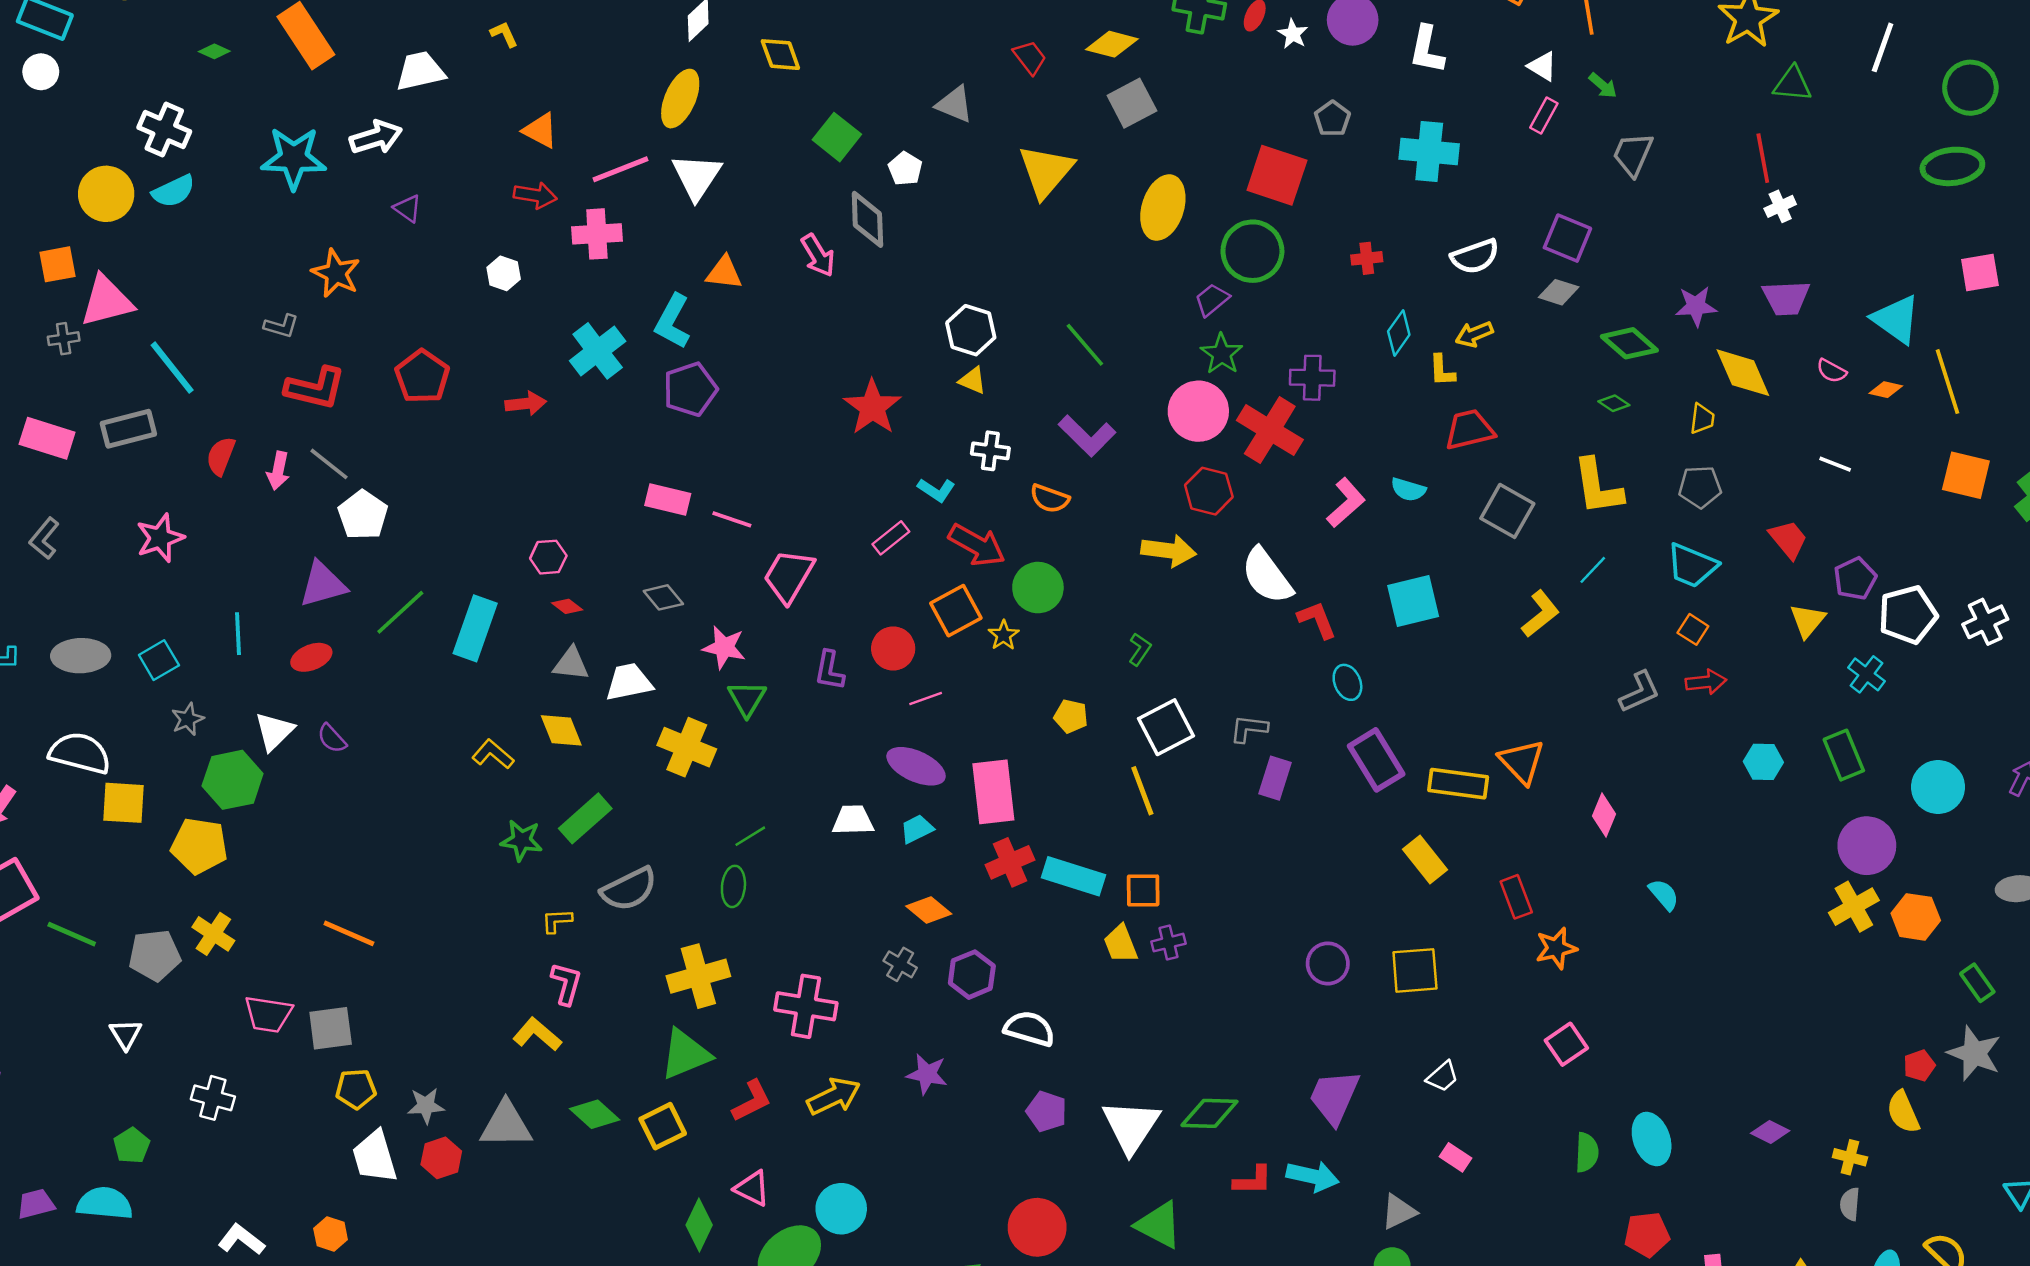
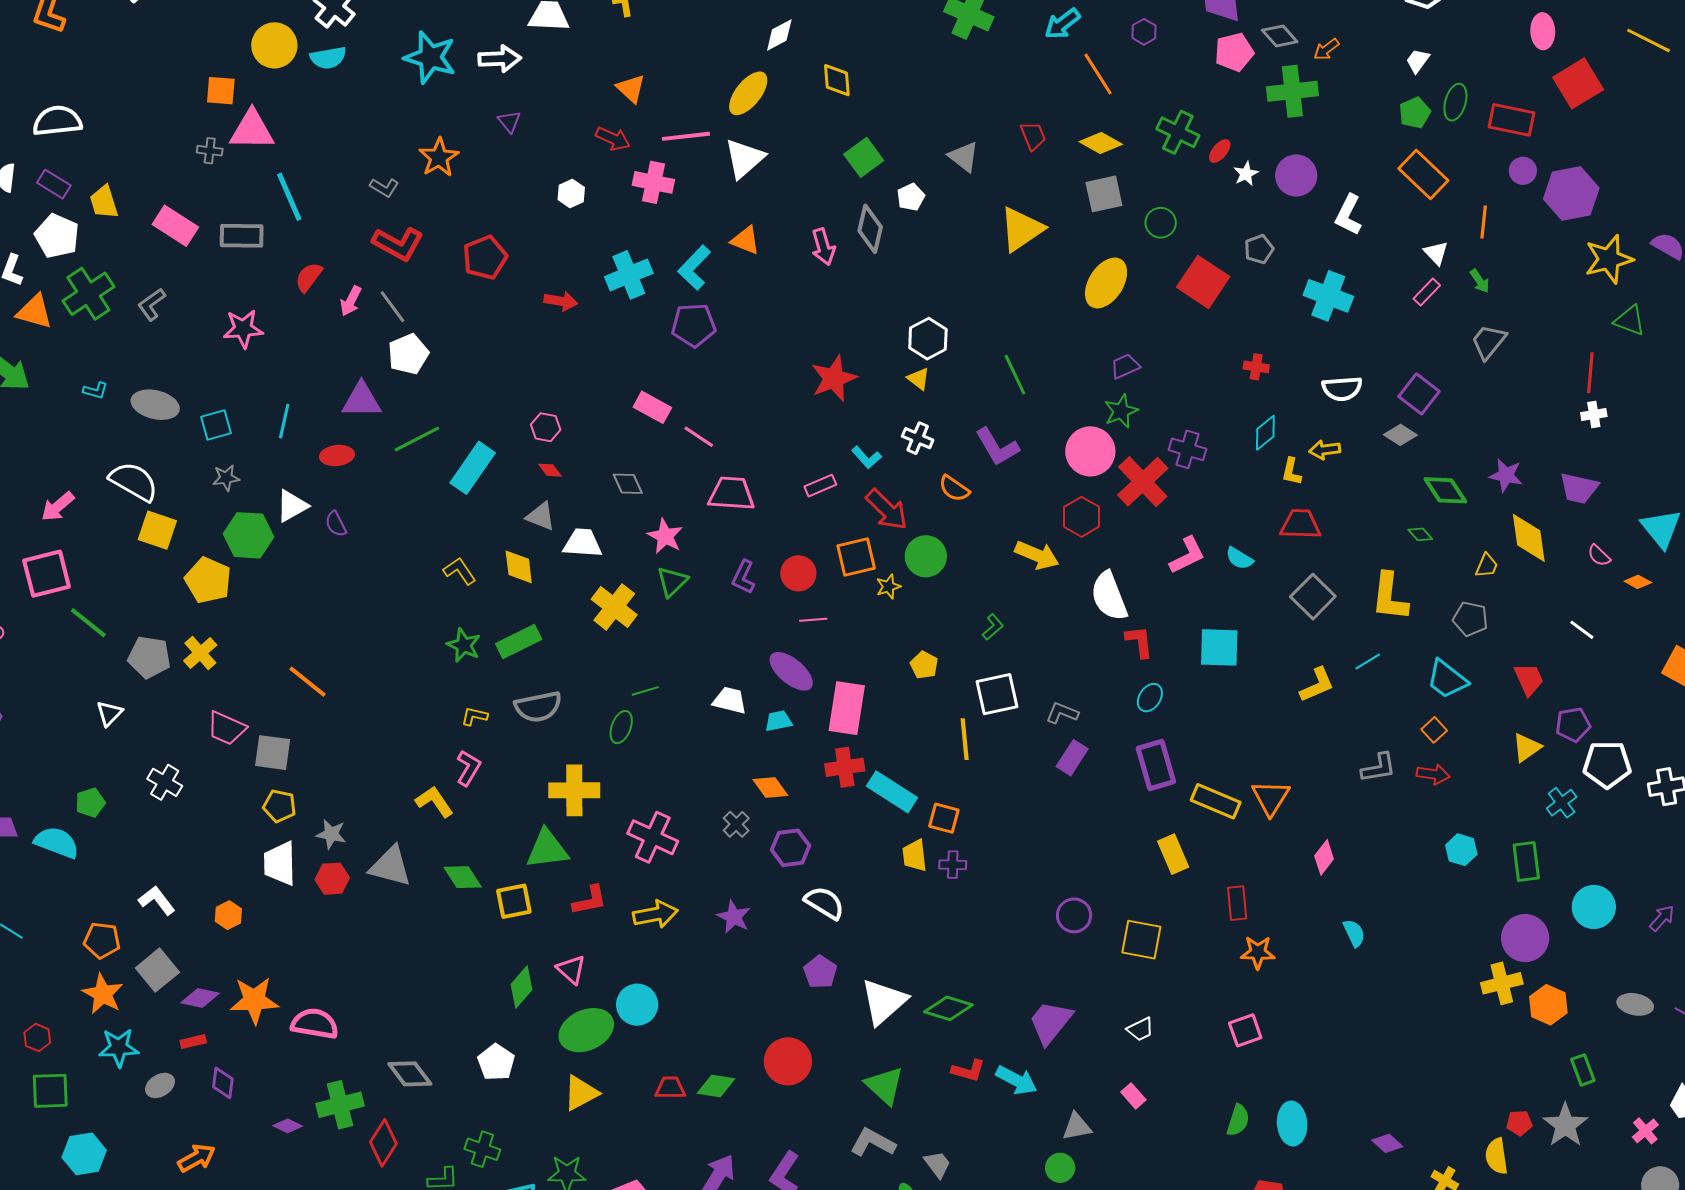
green circle: (1252, 251) -> (1161, 223), moved, size x0.6
pink trapezoid: (789, 576) -> (731, 494), turned 48
cyan ellipse: (1347, 682) -> (1150, 698), turned 40

